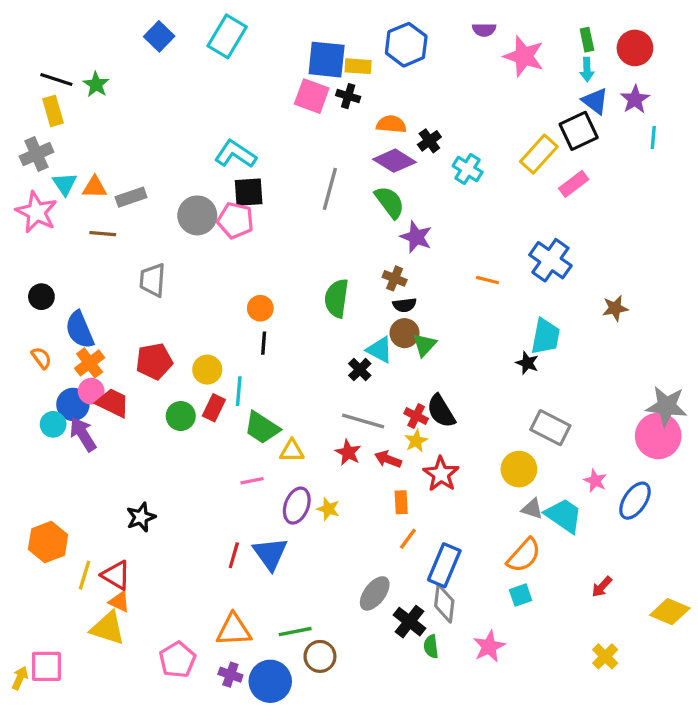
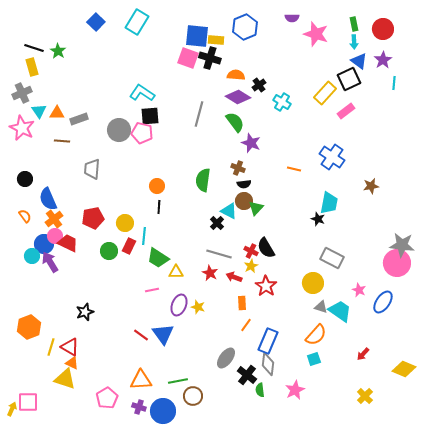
black cross: (348, 96) -> (210, 58), size x1.5
red line: (234, 555) -> (141, 335), turned -70

